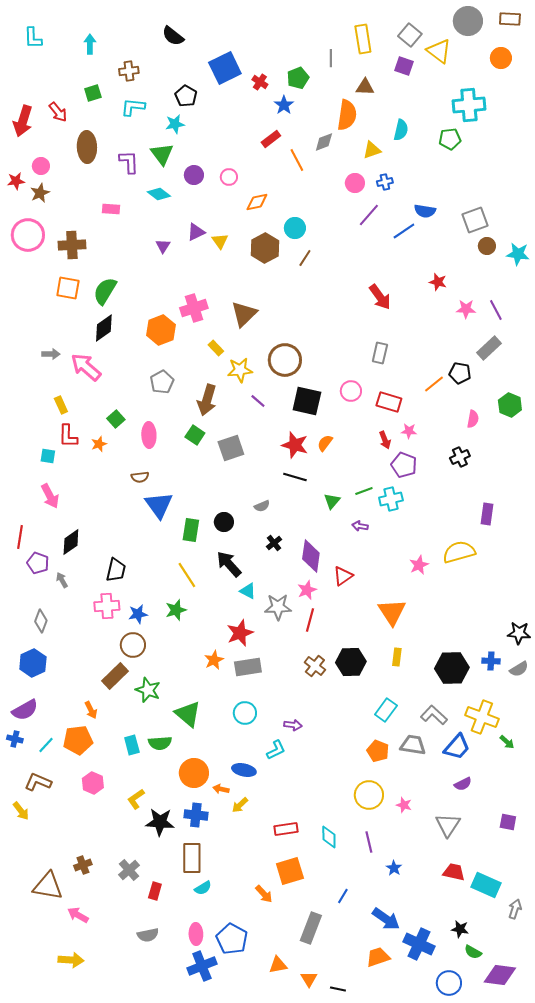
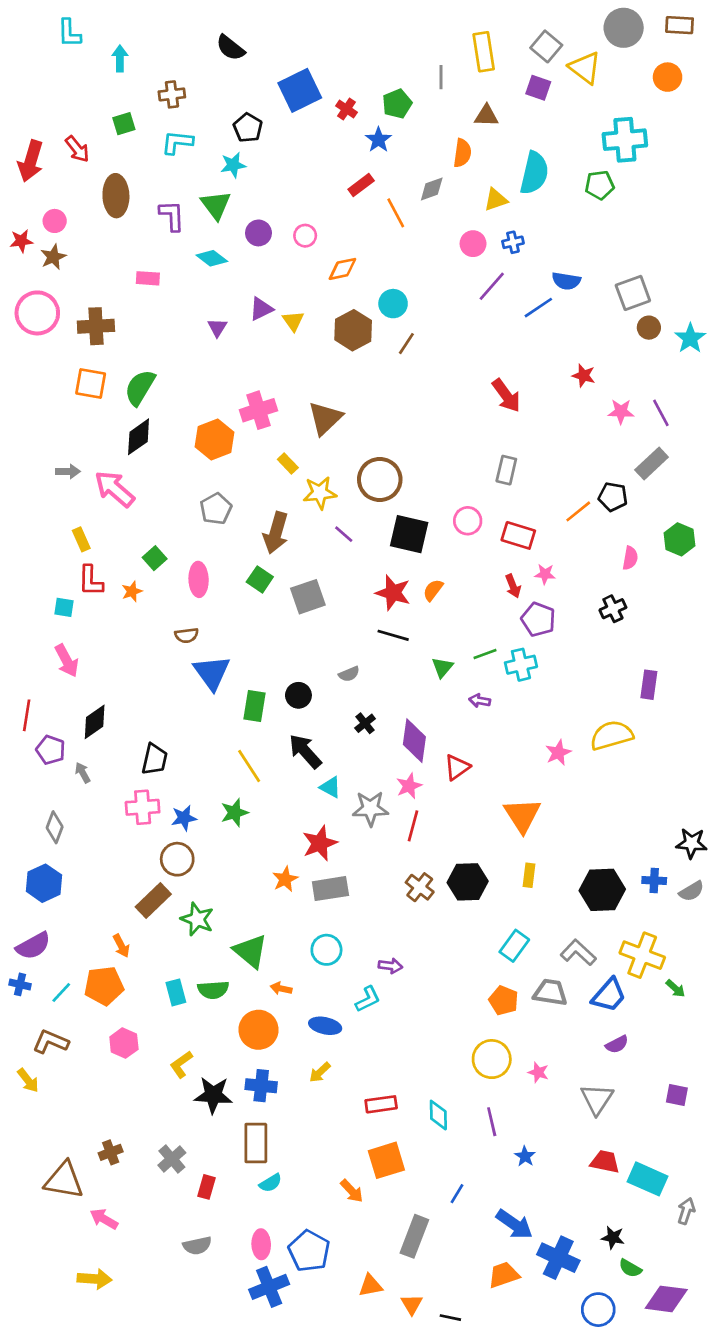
cyan L-shape: (33, 38) -> (69, 33), moved
orange semicircle: (347, 115) -> (462, 153), size x0.7
cyan semicircle: (401, 130) -> (534, 173), size x1.5
cyan star: (518, 254) -> (690, 338), turned 30
orange arrow: (221, 789) -> (281, 988), moved

